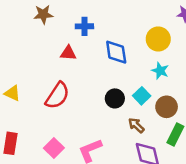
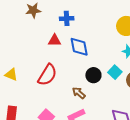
blue diamond: (116, 52) -> (79, 47), moved
brown arrow: (136, 125) -> (79, 93), moved

